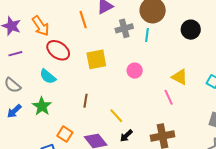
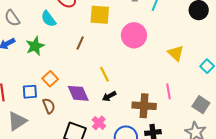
pink circle: (135, 71) -> (134, 35), size x1.6
pink line: (169, 97) -> (169, 91), moved
brown line: (85, 101) -> (80, 43), moved

